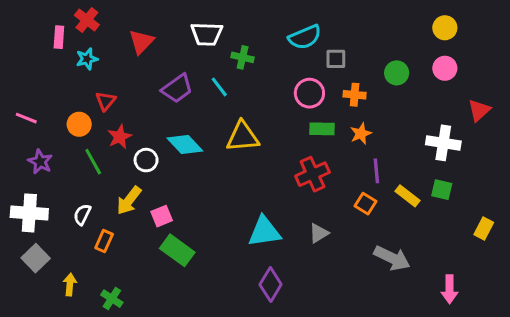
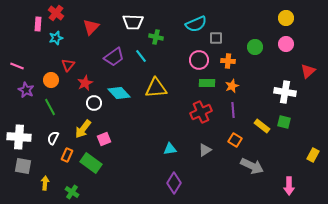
pink line: (26, 118) -> (17, 66), moved
red star: (120, 137) -> (85, 83), moved
purple star: (40, 162) -> (26, 90), moved
green line: (93, 162) -> (50, 107), moved
purple line: (376, 171) -> (233, 110), moved
orange square: (365, 204) -> (235, 140), moved
yellow rectangle: (484, 229) -> (313, 155), moved
cyan triangle: (264, 232) -> (170, 149), size x0.6
green rectangle: (177, 250) -> (91, 163), moved
gray square: (36, 258) -> (23, 166), turned -36

